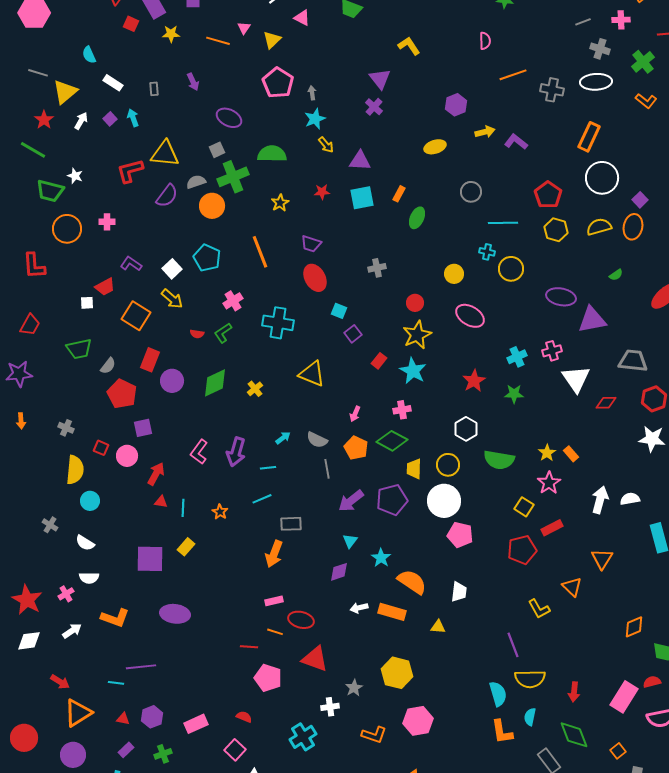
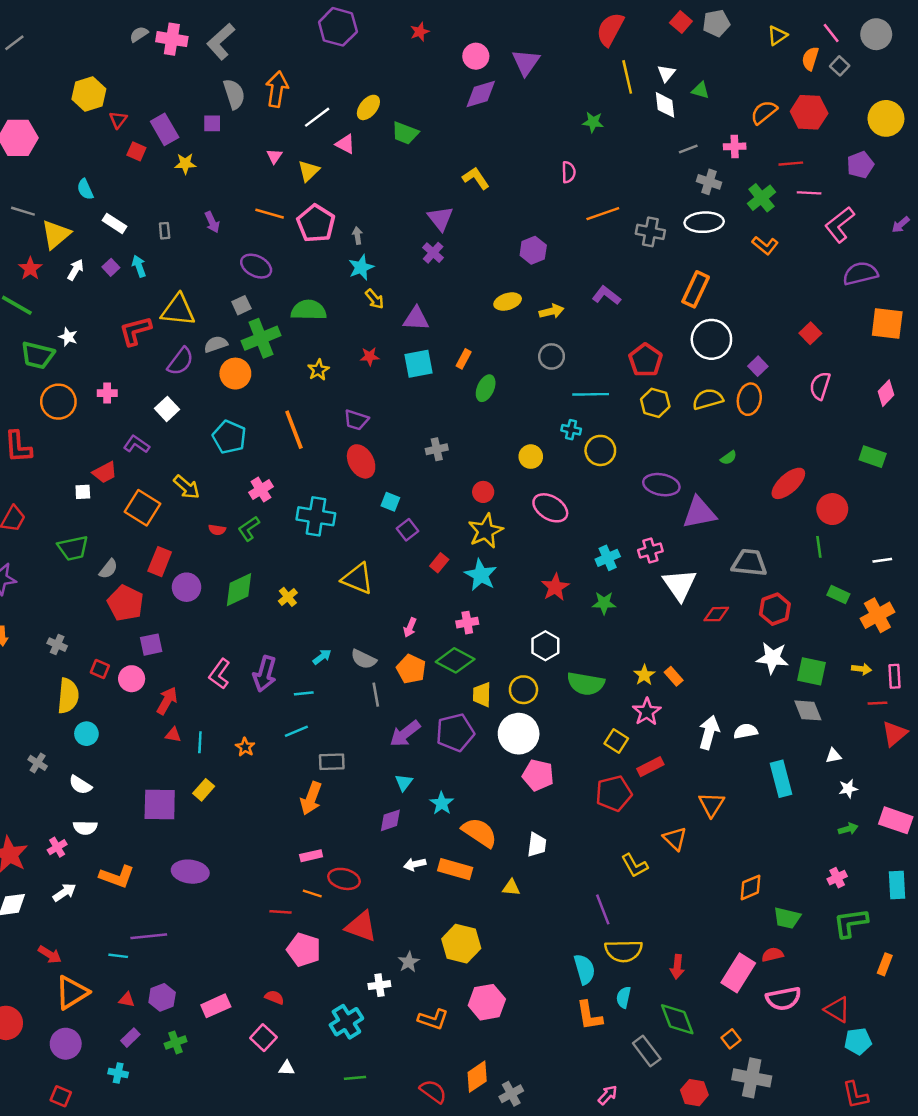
orange line: (218, 41) -> (270, 214), moved
yellow arrow: (485, 132) -> (552, 311), moved
white square: (172, 269) -> (167, 409), moved

